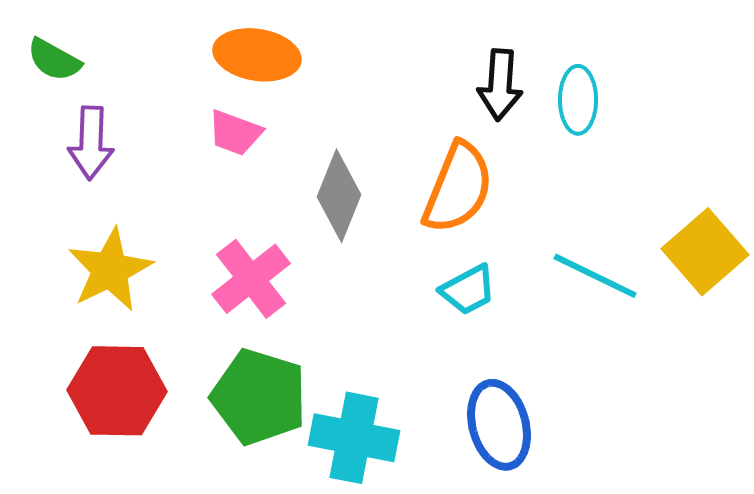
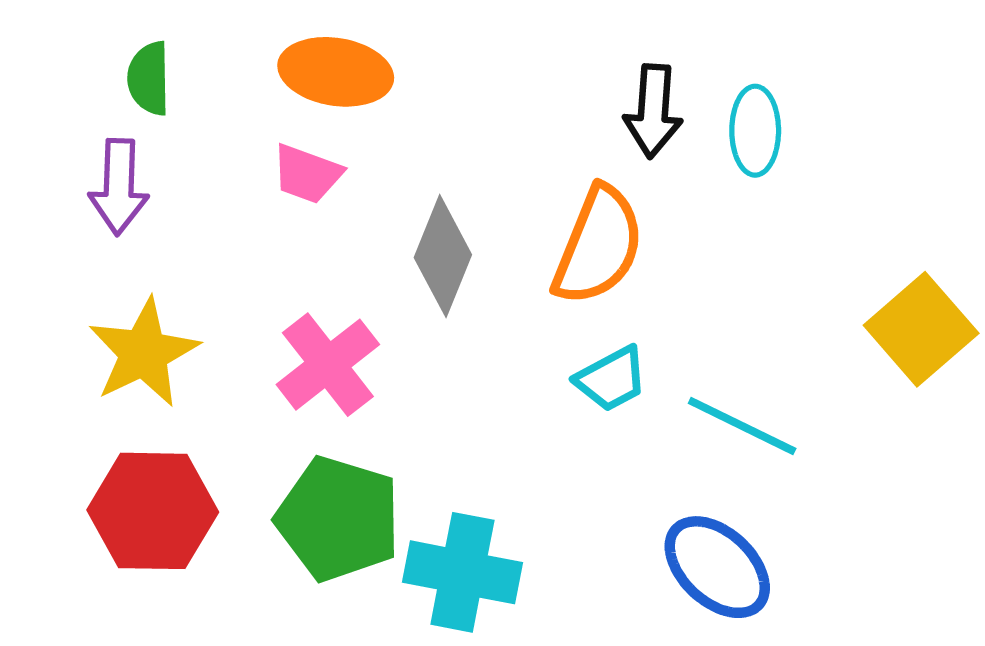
green semicircle: (54, 60) -> (149, 78), moved, turned 60
cyan line: (595, 276) -> (742, 426), moved
blue ellipse: (499, 425) -> (717, 567), moved, turned -32

